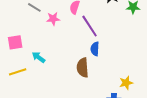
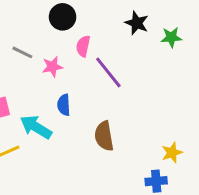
blue semicircle: (95, 49) -> (64, 105), moved
cyan arrow: (38, 57) -> (36, 127), size x1.5

